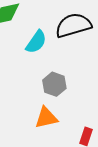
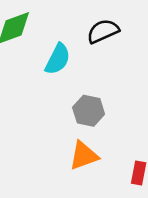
black semicircle: (73, 25) -> (103, 31), size x0.7

